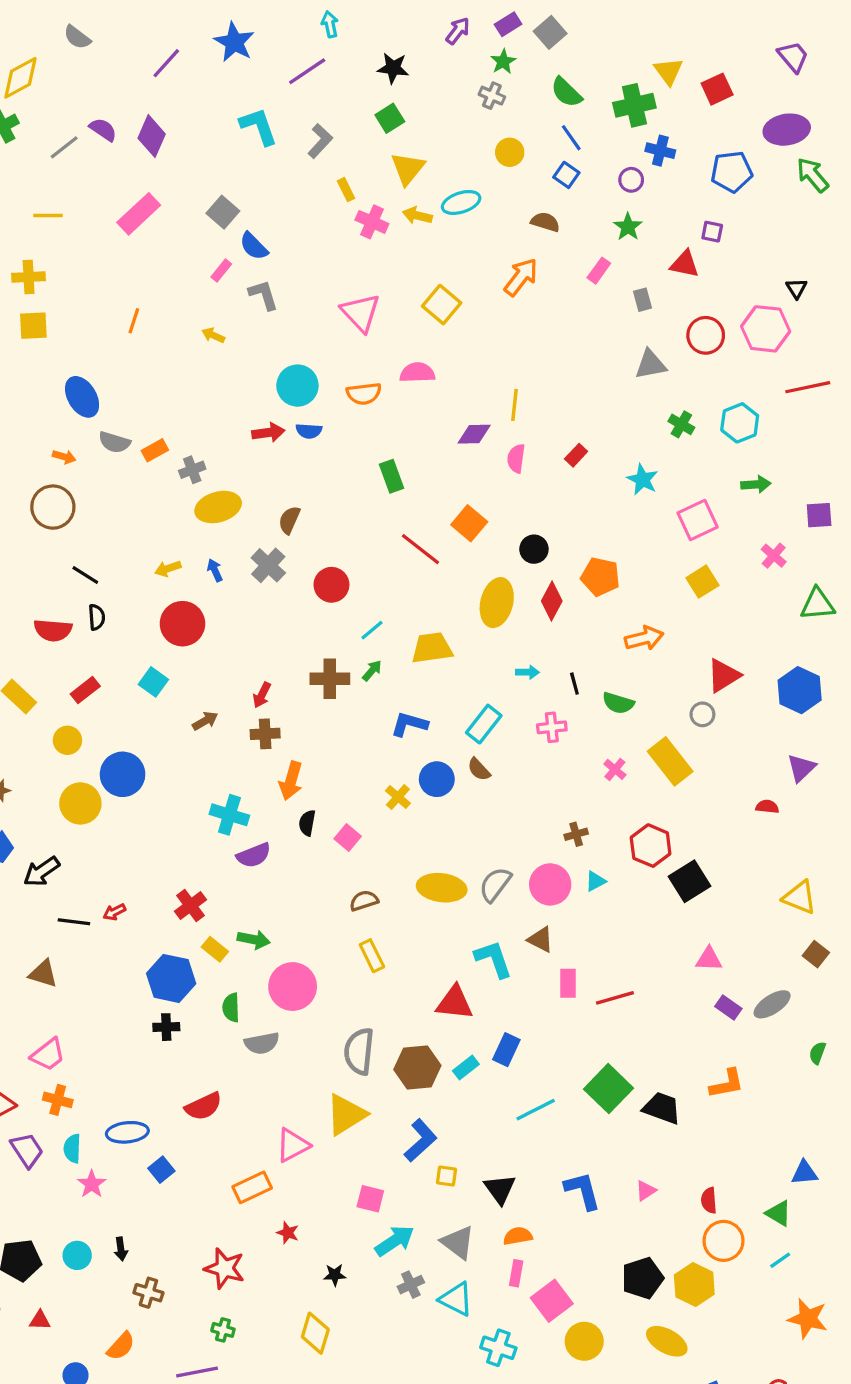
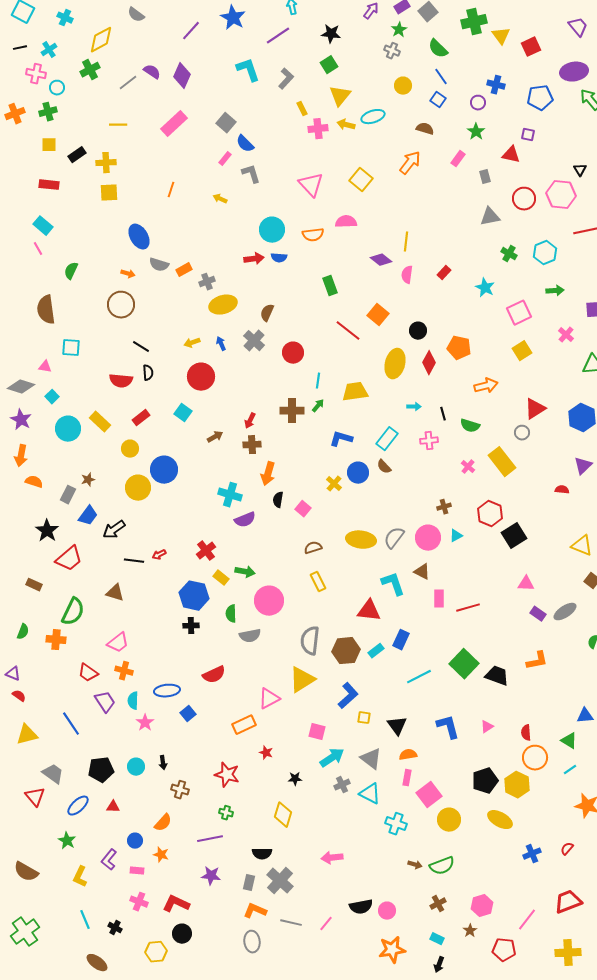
green cross: (634, 105) -> (474, 22), moved
pink cross: (372, 222) -> (318, 129), turned -30
purple diamond: (474, 434) -> (381, 260), turned 40
cyan line: (372, 630) -> (318, 381), turned -42

